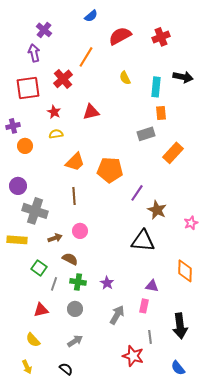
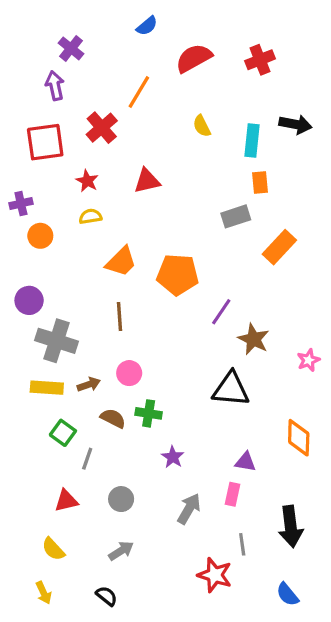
yellow rectangle: (17, 240) -> (47, 388), moved
green cross: (78, 282) -> (149, 413), moved

